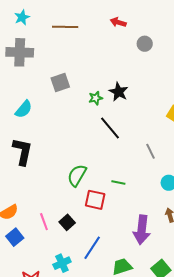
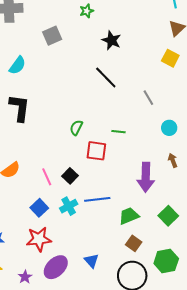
green star: (96, 98) -> (87, 11), moved
green semicircle: (77, 175) -> (76, 128), size x0.7
blue square: (15, 237) -> (39, 208), moved
blue line: (92, 248) -> (97, 199), turned 55
cyan cross: (62, 263) -> (69, 206), moved

